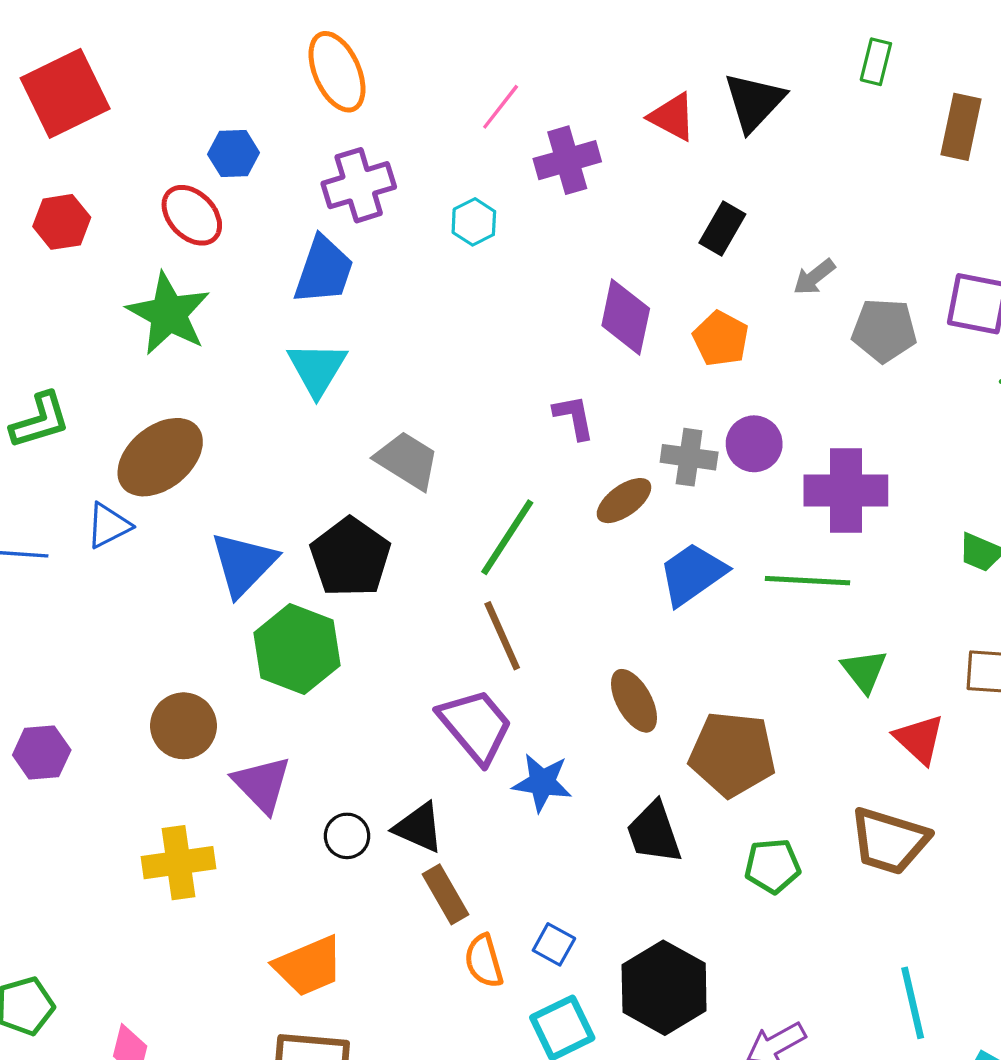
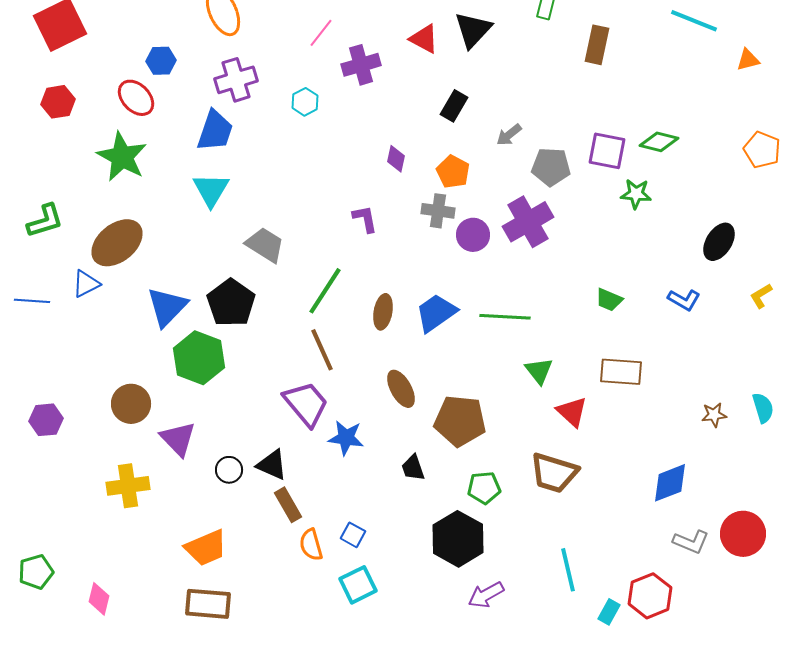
purple diamond: (626, 317) -> (396, 159), size x0.6
gray cross: (689, 457) -> (438, 211), moved
purple cross: (846, 491) -> (528, 222), moved, turned -30
brown ellipse: (624, 501) -> (383, 312), moved, turned -44
black trapezoid: (654, 833) -> (413, 468), size x0.7
black hexagon: (664, 988) -> (458, 539), moved

